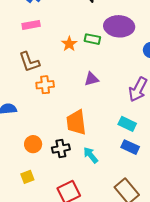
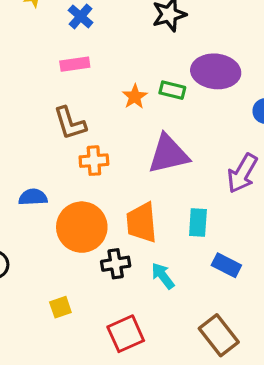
purple triangle: (91, 79) -> (168, 154), size x1.8
cyan rectangle: (127, 124) -> (198, 223), moved, turned 66
orange circle: (33, 144) -> (82, 227), moved, size x1.8

